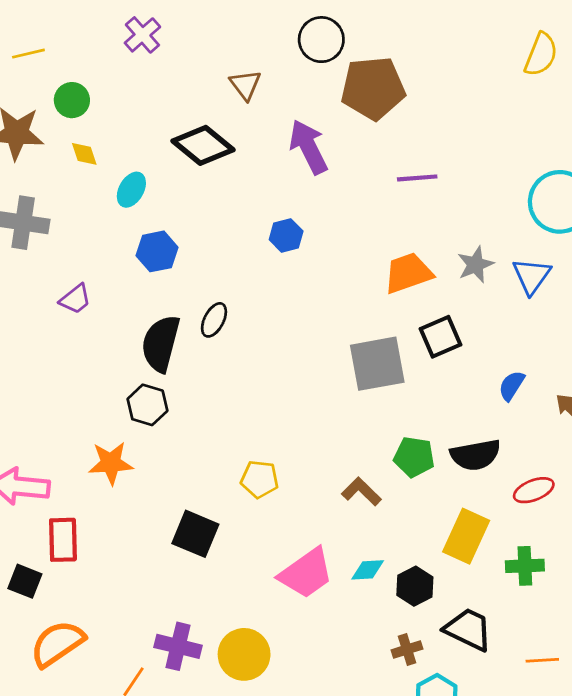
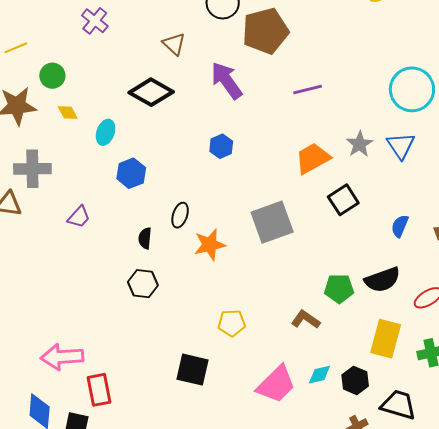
black semicircle: (161, 343) -> (145, 238), size x0.5
gray square: (377, 364) -> (272, 222), moved
orange star: (111, 463) -> (210, 245), moved

